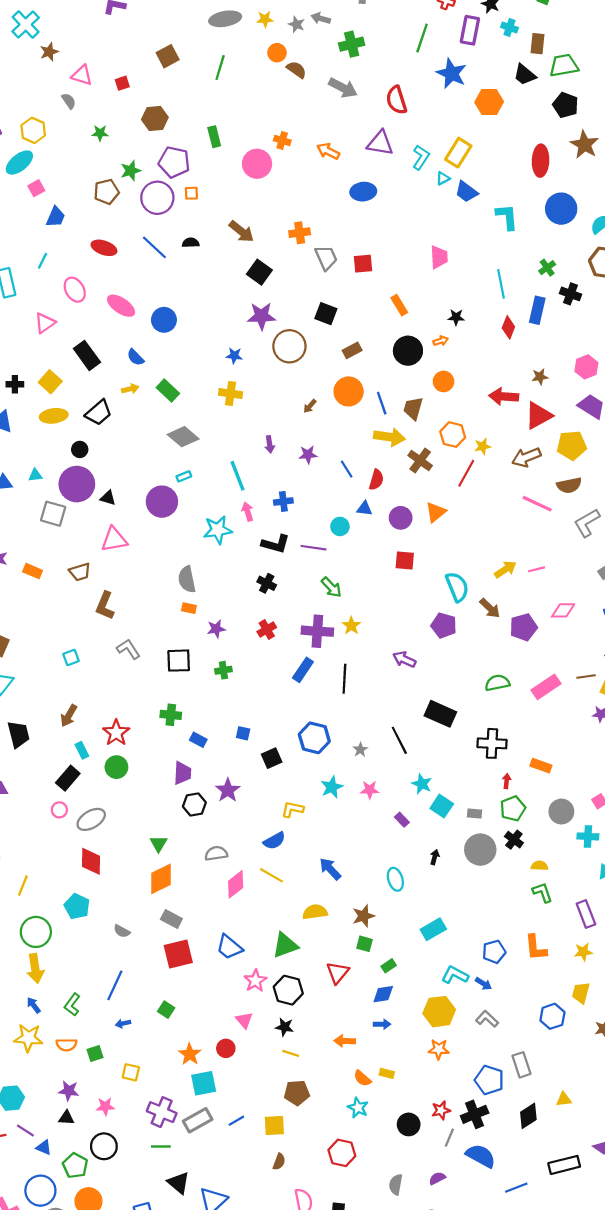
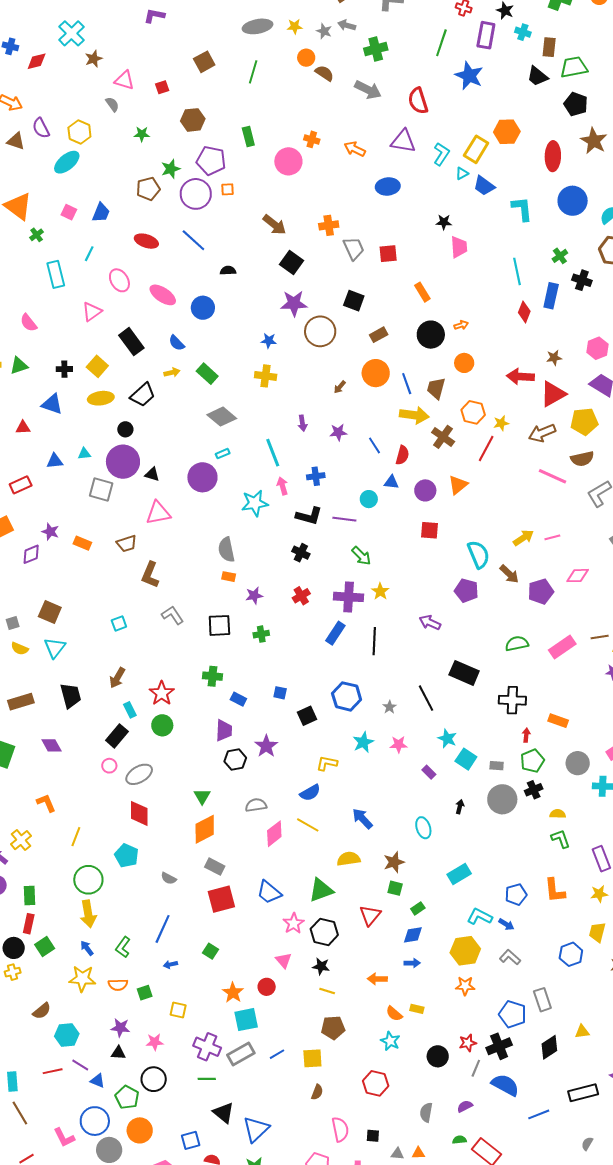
orange hexagon: (489, 102) -> (507, 132), moved
pink square: (36, 188) -> (69, 212), moved, turned -35
black semicircle: (191, 243) -> (228, 271), moved
black star: (456, 317) -> (444, 222), moved
black cross: (514, 840) -> (534, 790), turned 30

